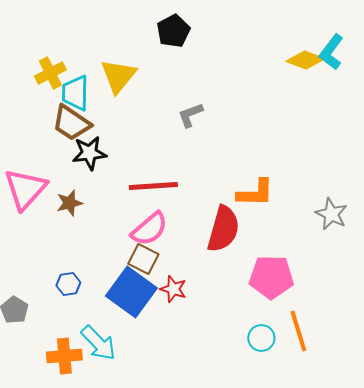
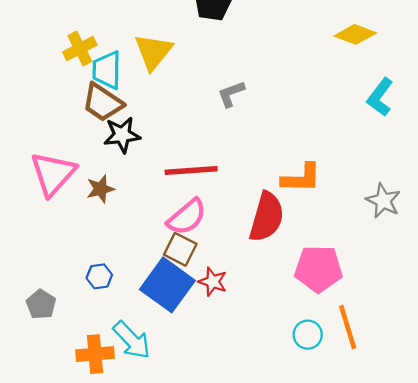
cyan L-shape: (331, 52) -> (380, 97), moved

